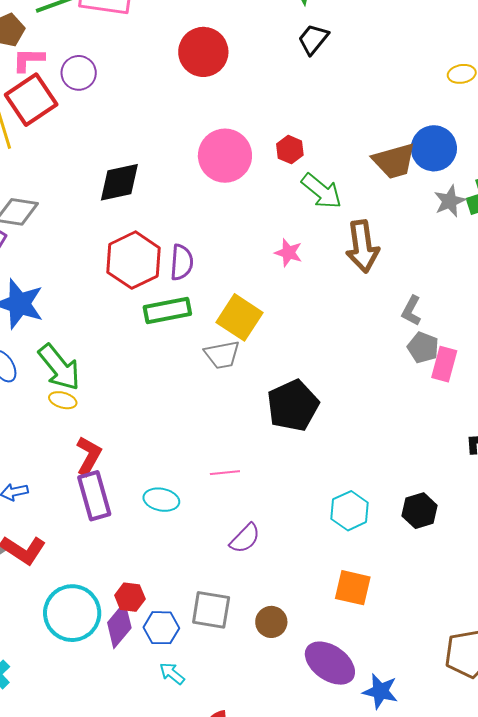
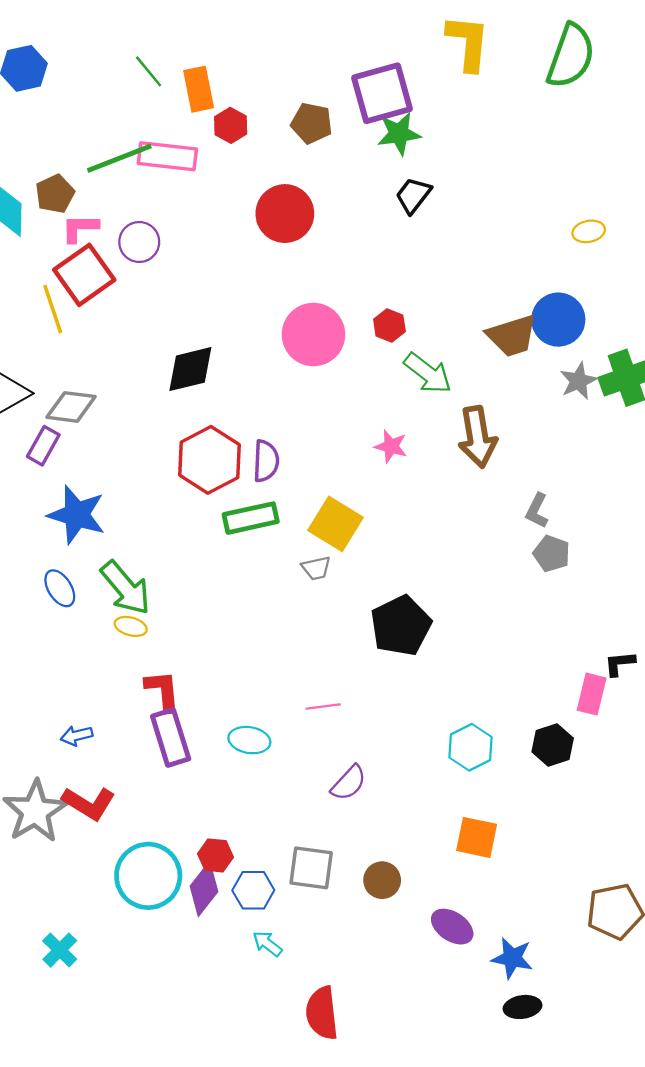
gray trapezoid: (222, 355) -> (316, 568), size x0.7
pink rectangle: (444, 364) -> (592, 694), moved
red L-shape: (89, 456) -> (163, 691), turned -33
purple ellipse: (330, 663) -> (452, 927), size x0.7

